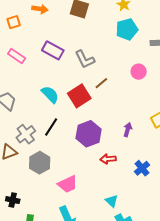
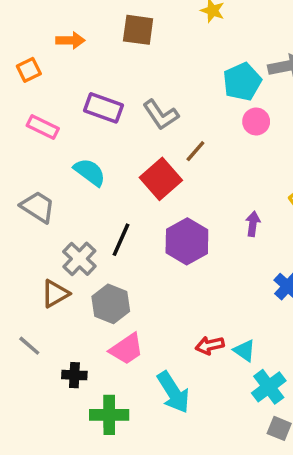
cyan pentagon: (127, 29) -> (242, 82), moved
cyan semicircle: (50, 94) -> (90, 172), moved
red arrow: (108, 159) -> (210, 345), moved
pink trapezoid: (68, 184) -> (126, 349), moved

